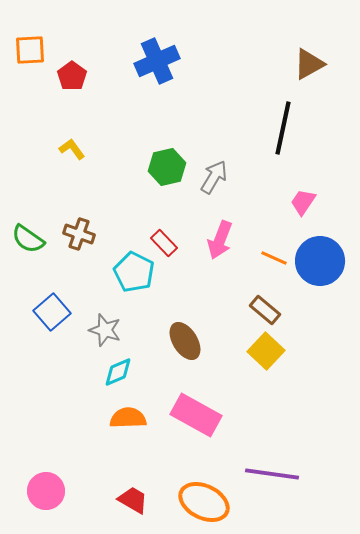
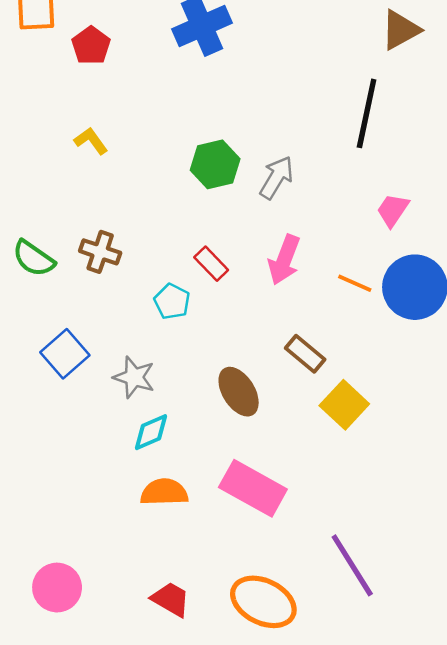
cyan pentagon: (134, 272) -> (172, 302), size x0.7
brown rectangle: (265, 310) -> (305, 354), moved
purple line: (272, 474) -> (352, 565), turned 50

